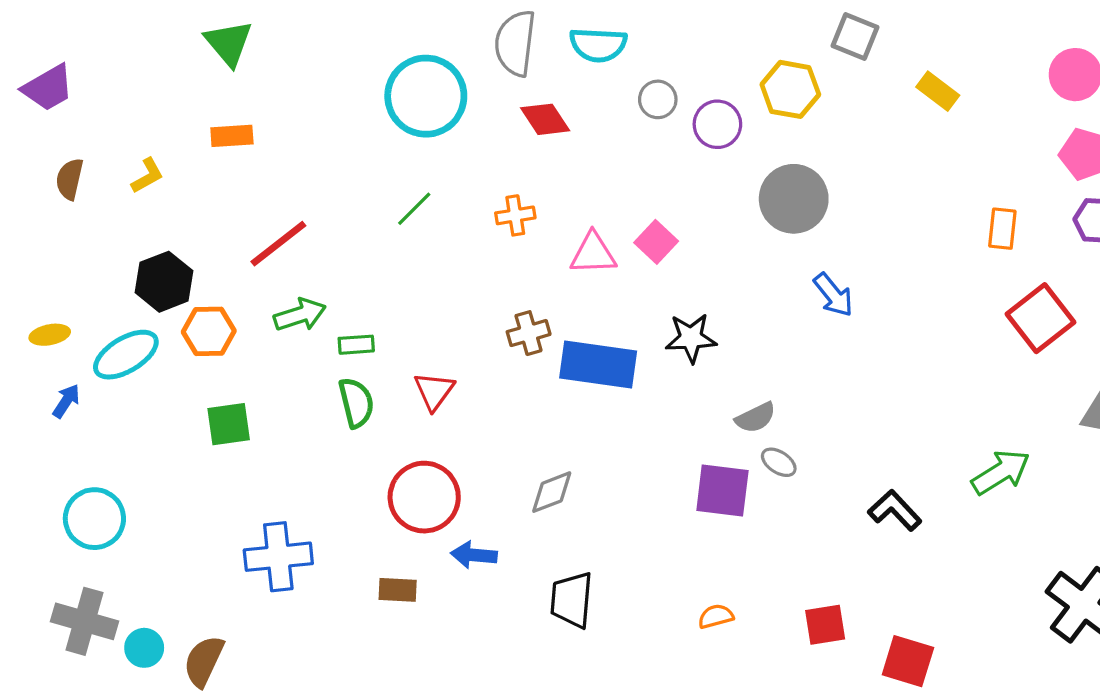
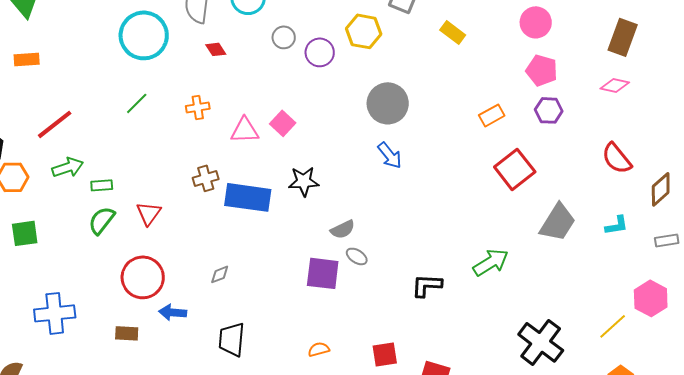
red diamond: (545, 119) -> (216, 49), size x0.7
gray circle: (794, 199) -> (388, 103), moved
orange rectangle: (1002, 229) -> (492, 115), turned 55
green semicircle: (356, 403) -> (102, 220), turned -128
gray diamond: (552, 492) -> (220, 274), size x0.7
black L-shape: (895, 510) -> (427, 285), turned -44

